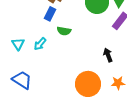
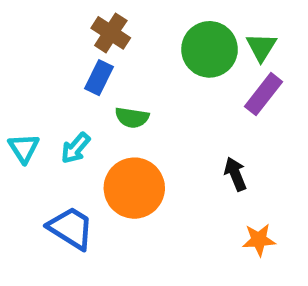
blue trapezoid: (22, 80) -> (71, 228), moved
orange circle: (88, 84) -> (134, 188), moved

